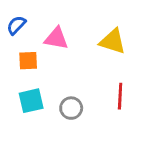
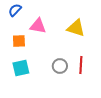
blue semicircle: (16, 25) -> (15, 10), moved
gray circle: (71, 108) -> (60, 66), moved

